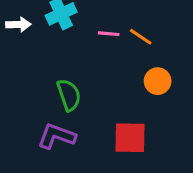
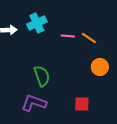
red square: (130, 138) -> (82, 104), size x0.7

